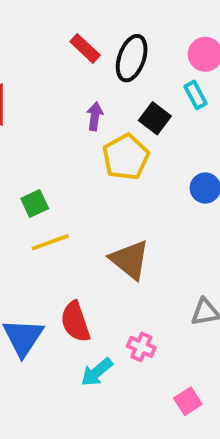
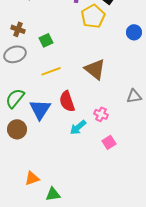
yellow line: (50, 242) -> (51, 71), moved
pink square: (188, 401) -> (109, 142), moved

